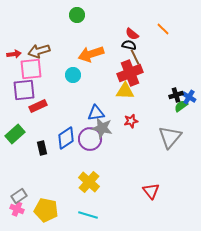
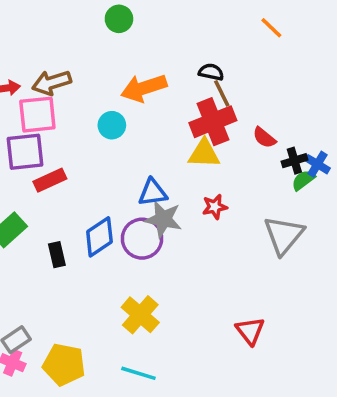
orange line: (163, 29) -> (271, 28), moved
red semicircle: (132, 34) -> (264, 138), moved

